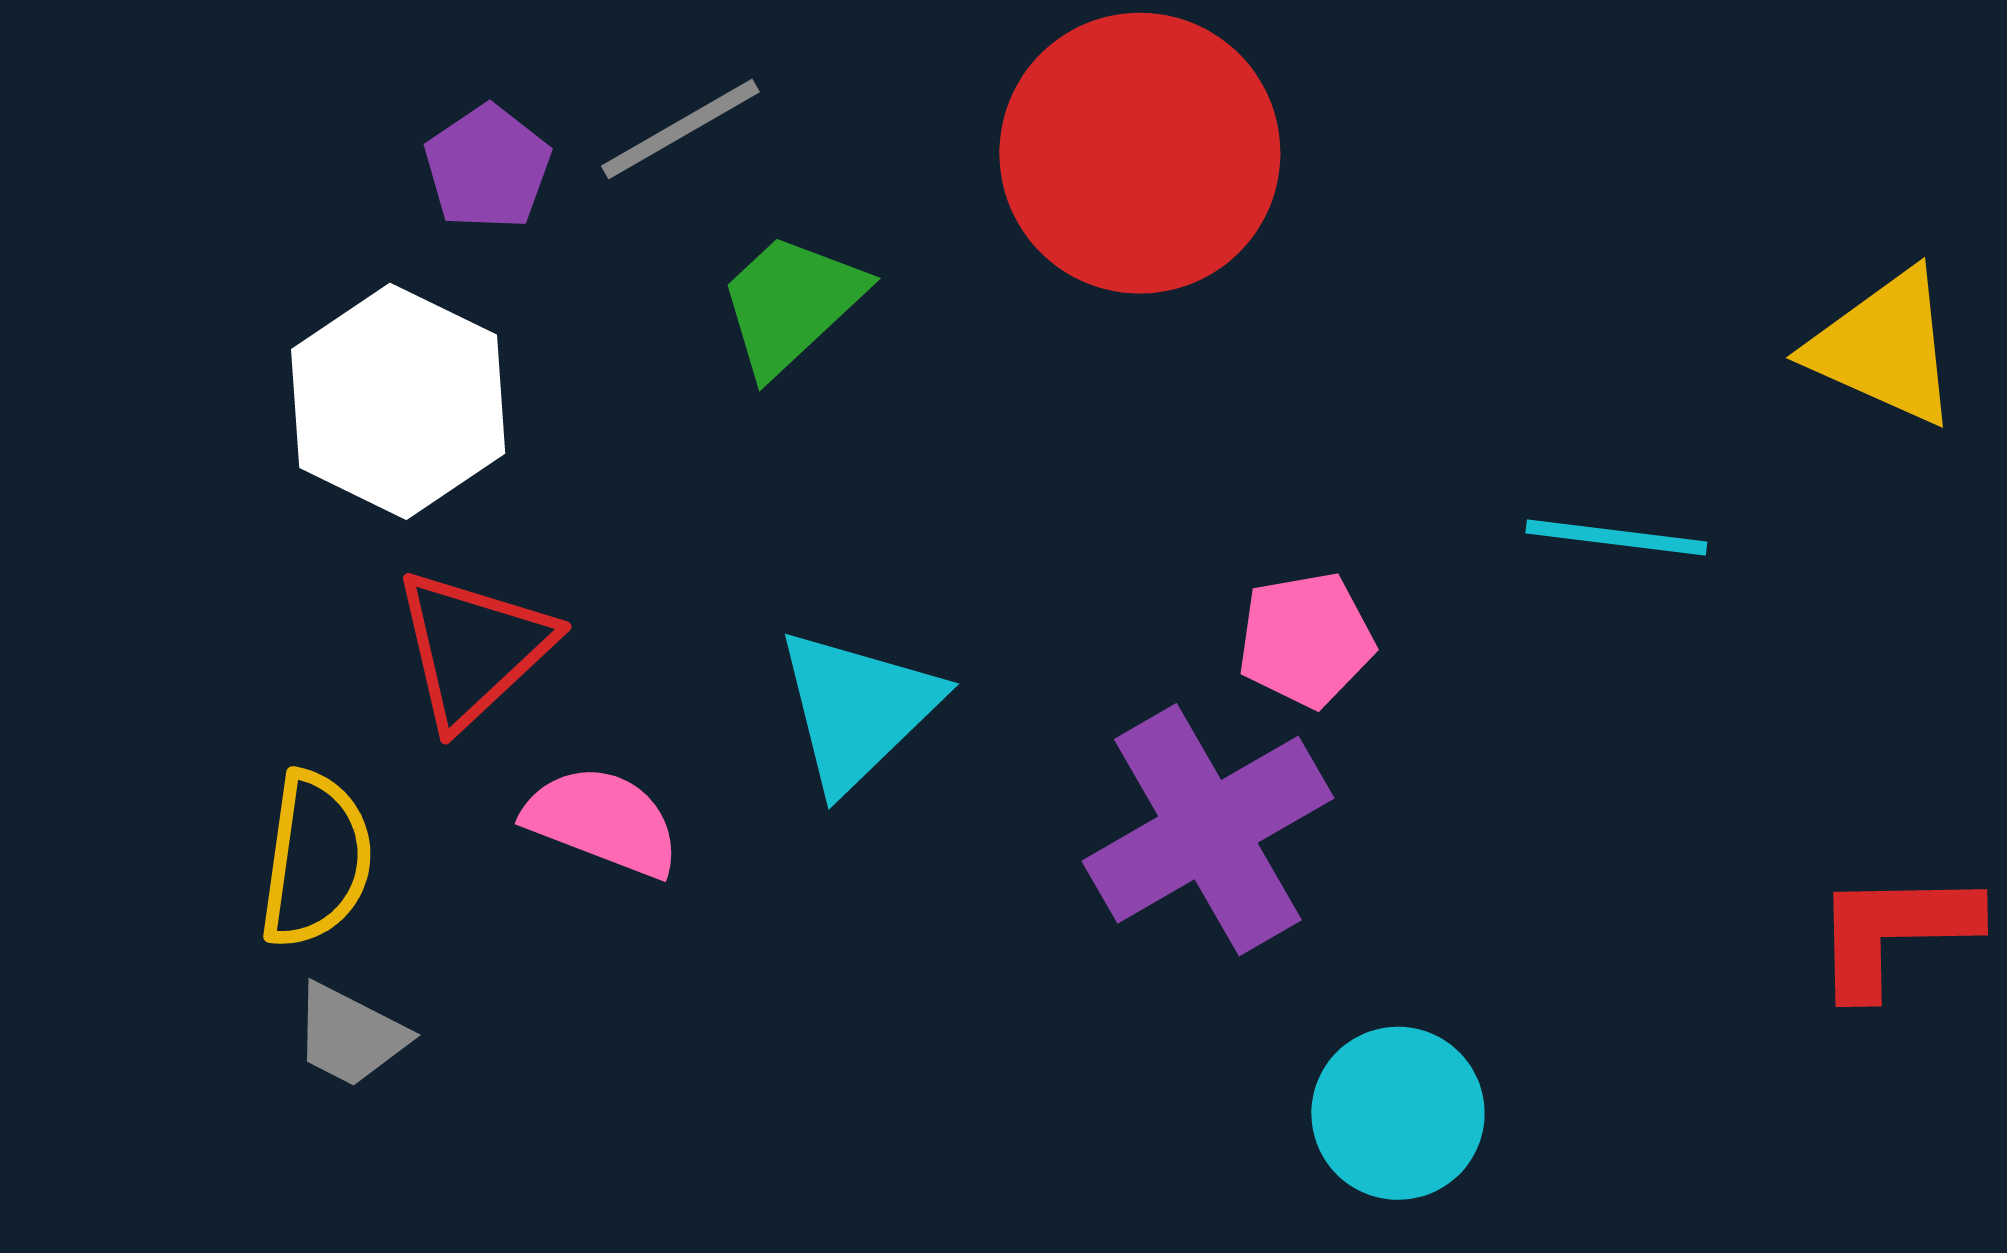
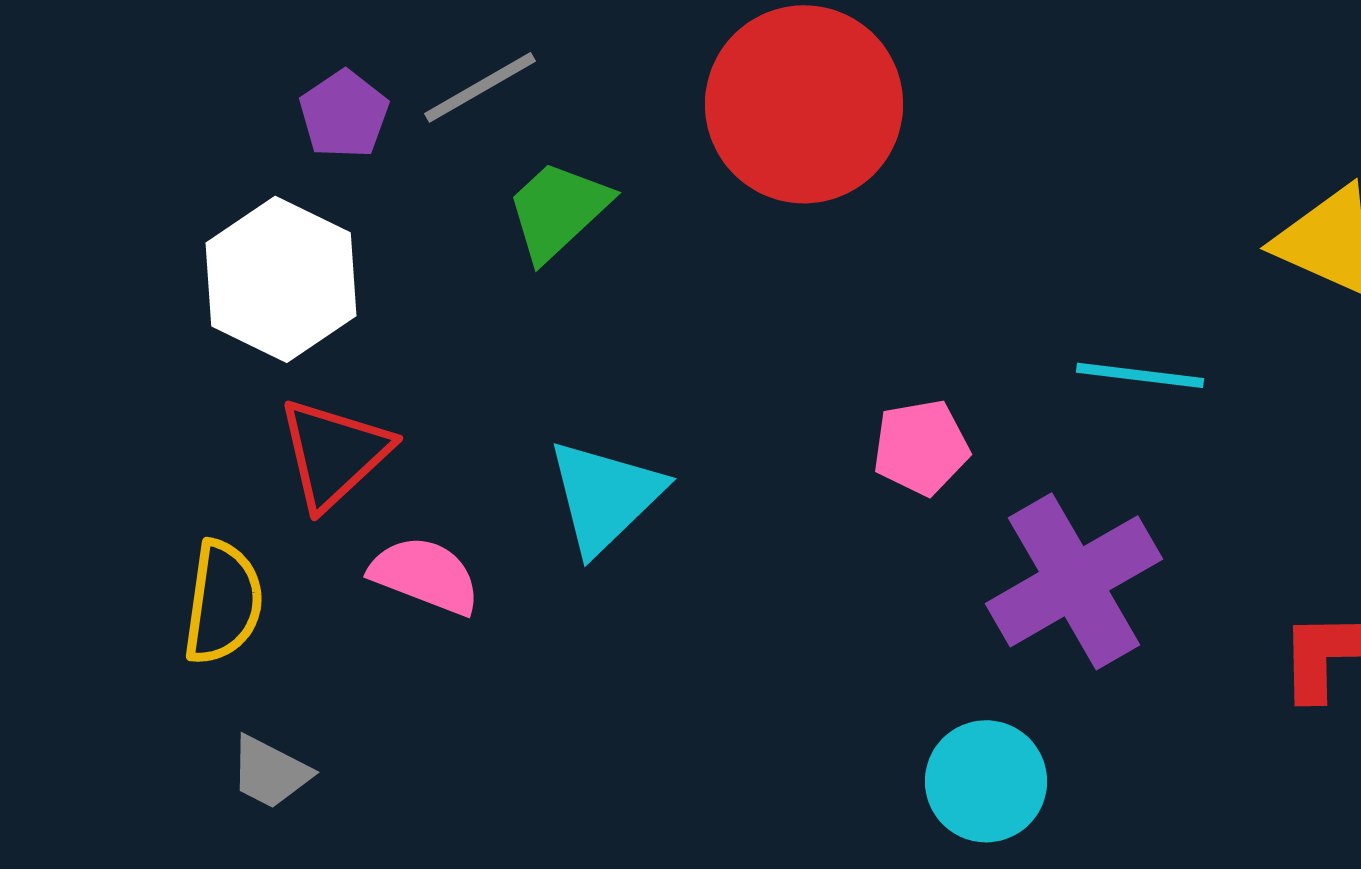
purple cross: (1208, 830) -> (1074, 581), moved
gray trapezoid: (350, 1035) -> (270, 772), moved

